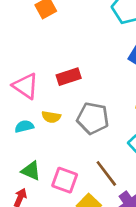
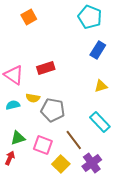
gray pentagon: (93, 118) -> (53, 110), moved
green triangle: (31, 171) -> (18, 138), turned -42

